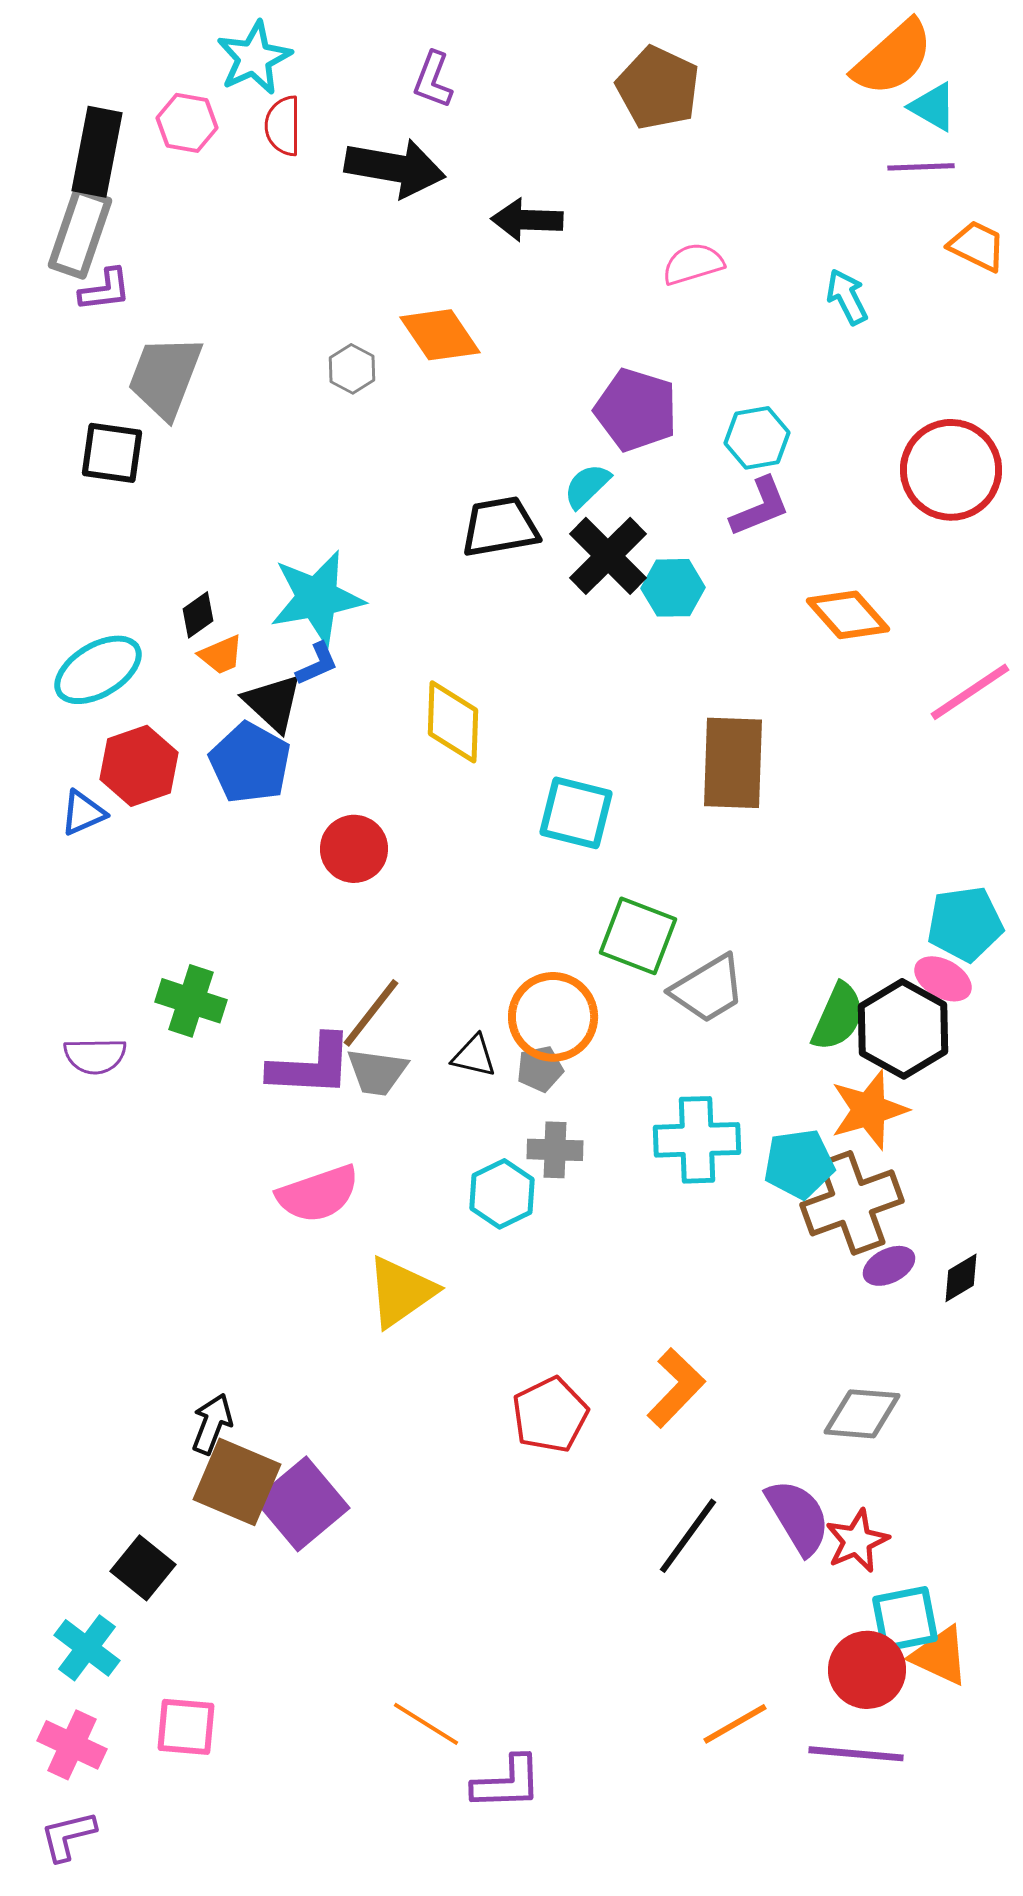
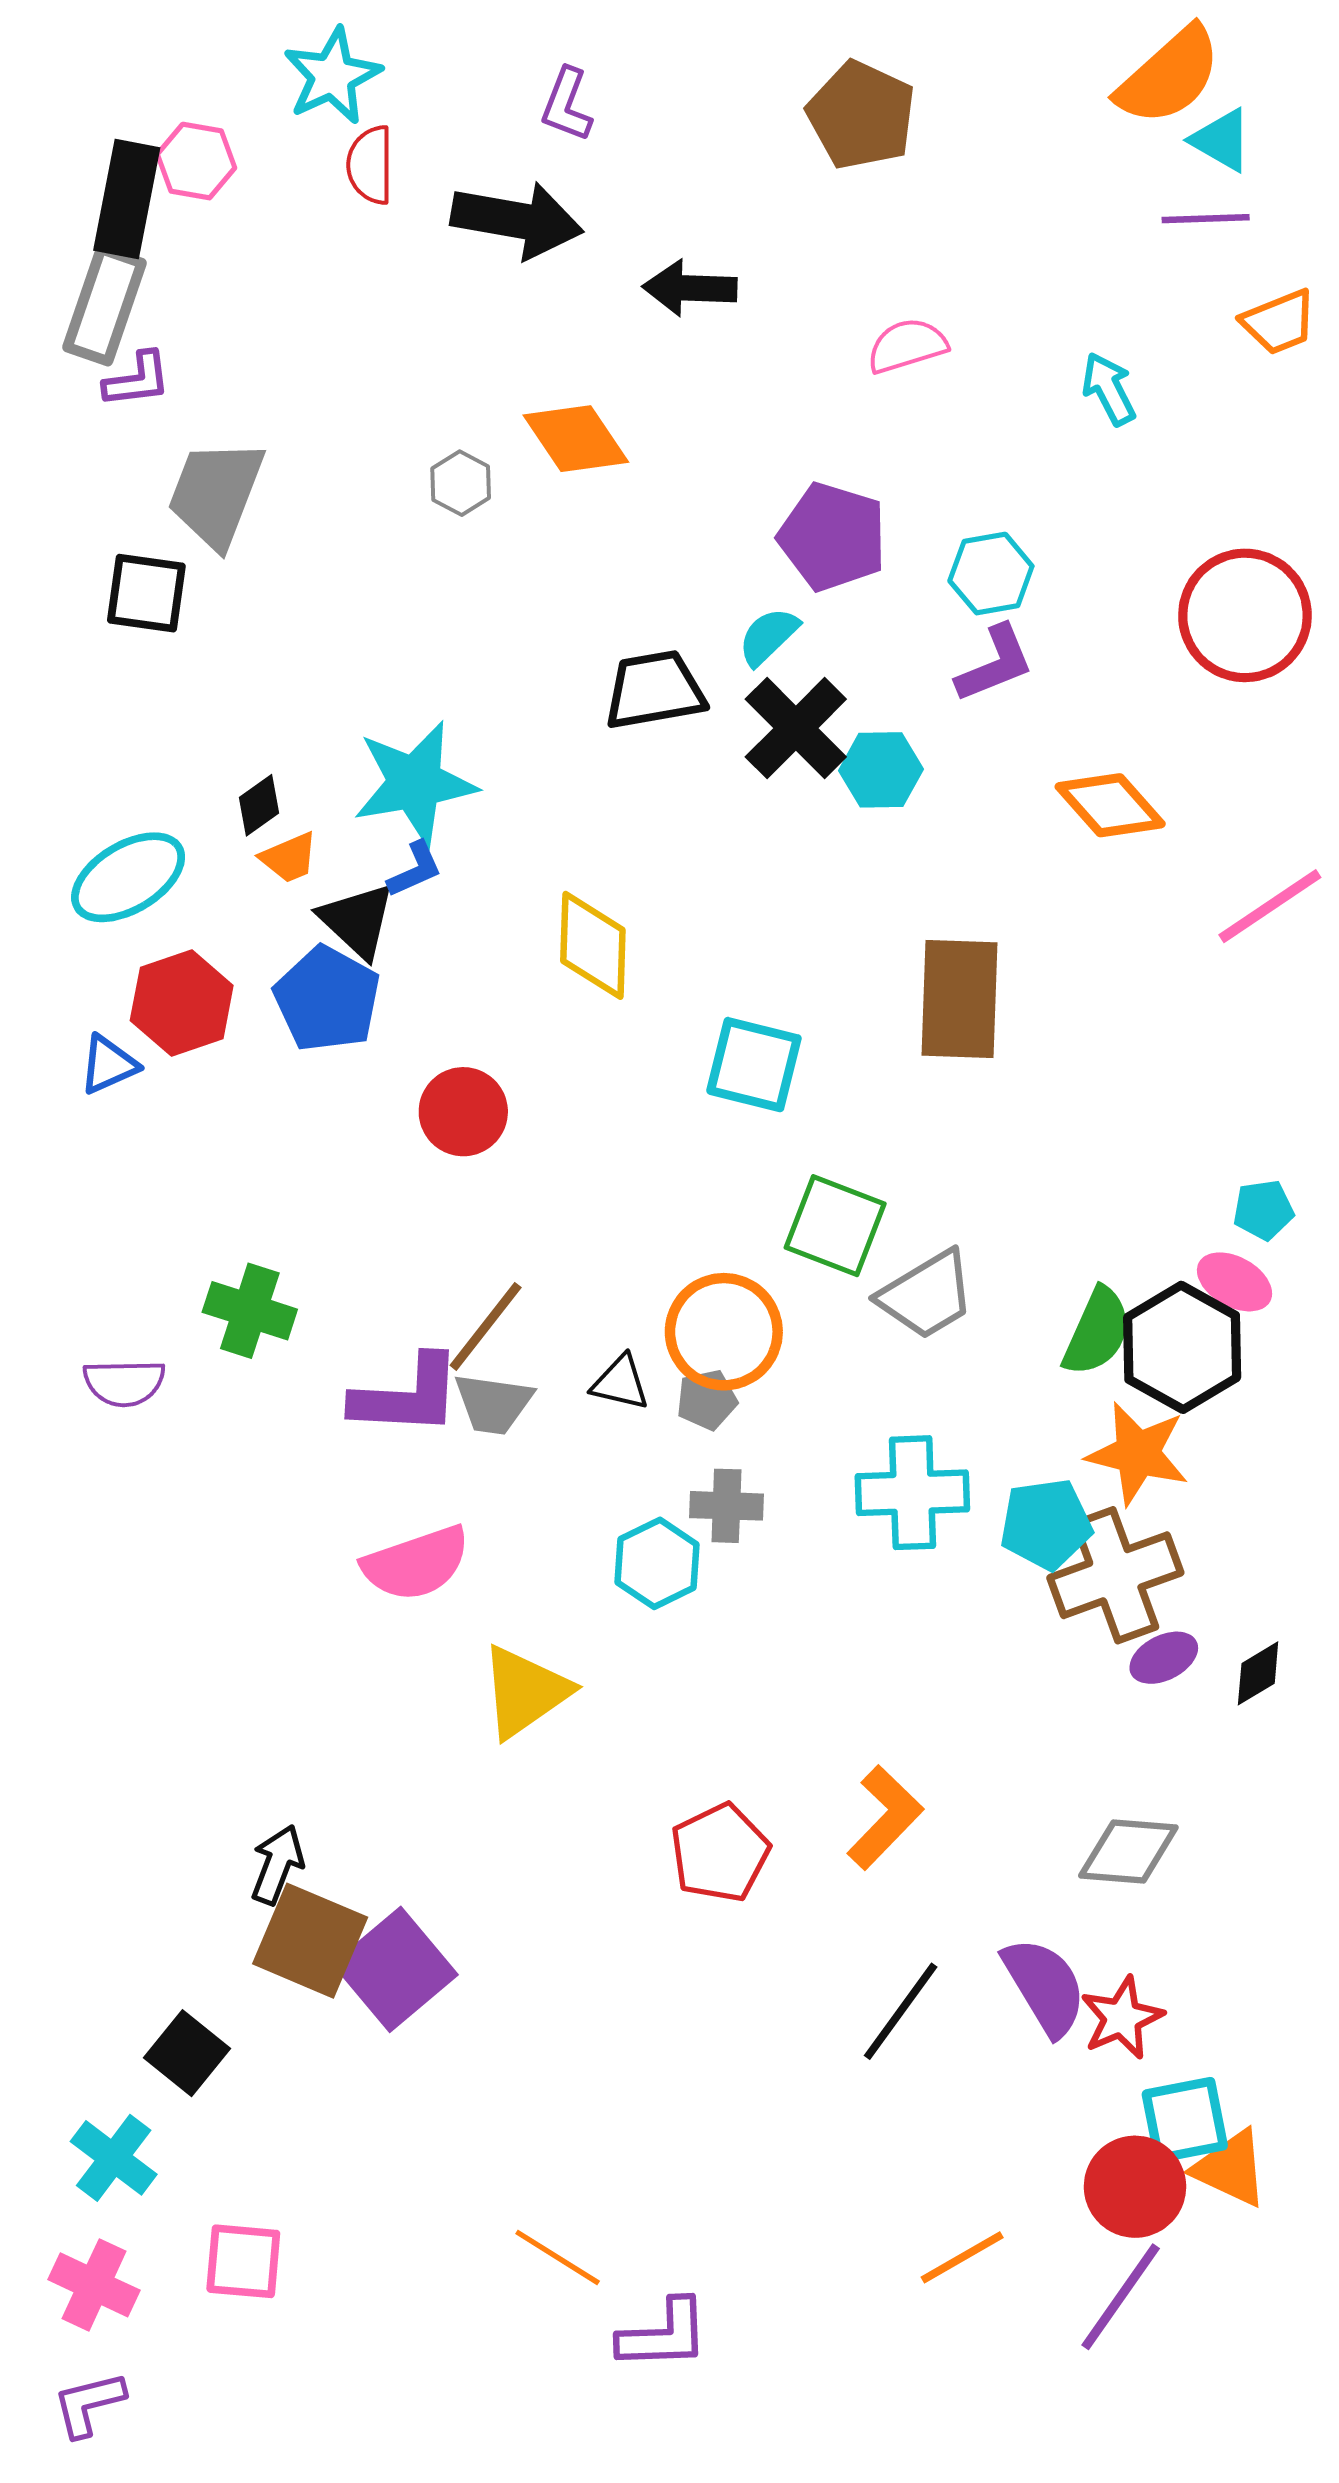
pink hexagon: (187, 123) -> (196, 161), moved
orange trapezoid: (977, 246) -> (1279, 322), turned 132
cyan pentagon: (965, 924) -> (1263, 1210), size x0.6
orange star: (869, 1110) -> (1138, 1453), turned 30
purple line: (856, 1754) -> (1121, 2297), turned -60

